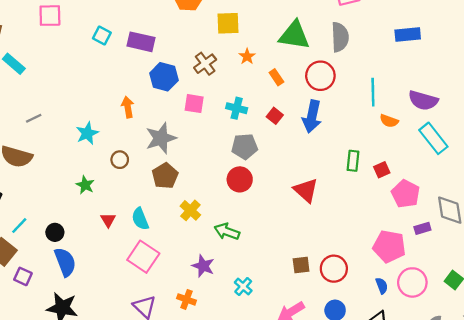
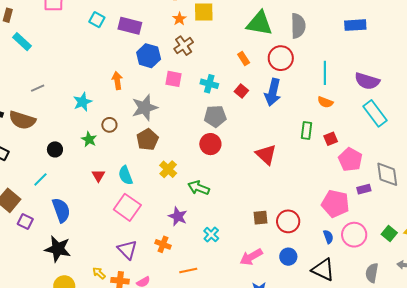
orange star: (247, 56) -> (179, 19), moved
orange semicircle: (389, 121) -> (325, 102), moved
green star: (85, 185) -> (89, 139), moved
cyan line: (19, 226) -> (40, 179), moved
black circle: (55, 232) -> (55, 149), moved

